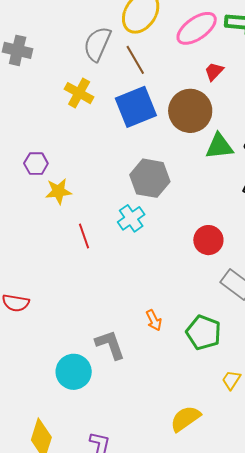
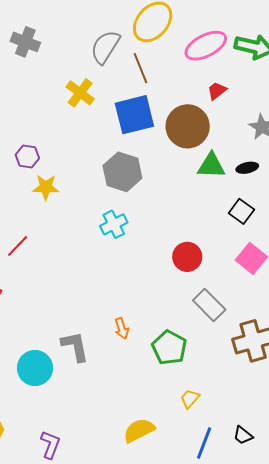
gray hexagon: (150, 178) -> (122, 172), moved
red line: (84, 236) -> (18, 246), moved, turned 55

